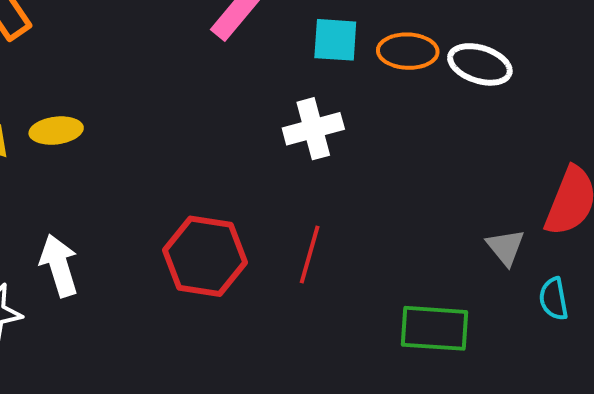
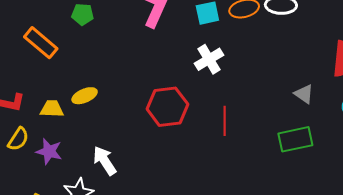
gray triangle: (506, 247) -> (304, 94), moved
red hexagon: (205, 256) -> (167, 107), moved

